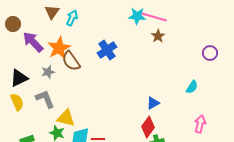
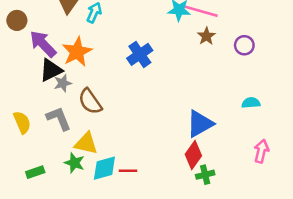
purple circle: (210, 53) -> (244, 45), moved
brown semicircle: (71, 61) -> (90, 101), moved
black triangle: (19, 78) -> (51, 70), moved
cyan semicircle: (192, 87) -> (251, 103), turned -128
blue triangle: (153, 103) -> (200, 124), size x1.6

